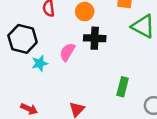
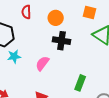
pink semicircle: (67, 52) -> (42, 63), moved

